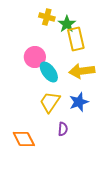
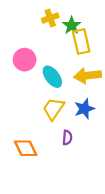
yellow cross: (47, 17) -> (50, 18), turned -35
pink circle: (35, 57) -> (25, 60), moved

